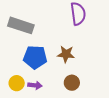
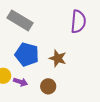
brown circle: (72, 83) -> (48, 86), moved

